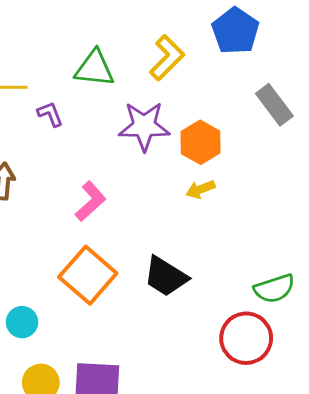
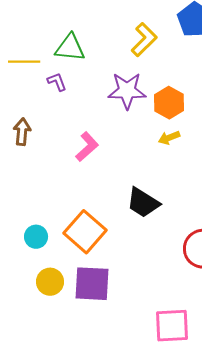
green triangle: (94, 68) -> (70, 48), moved
orange square: (88, 275) -> (85, 232), moved

